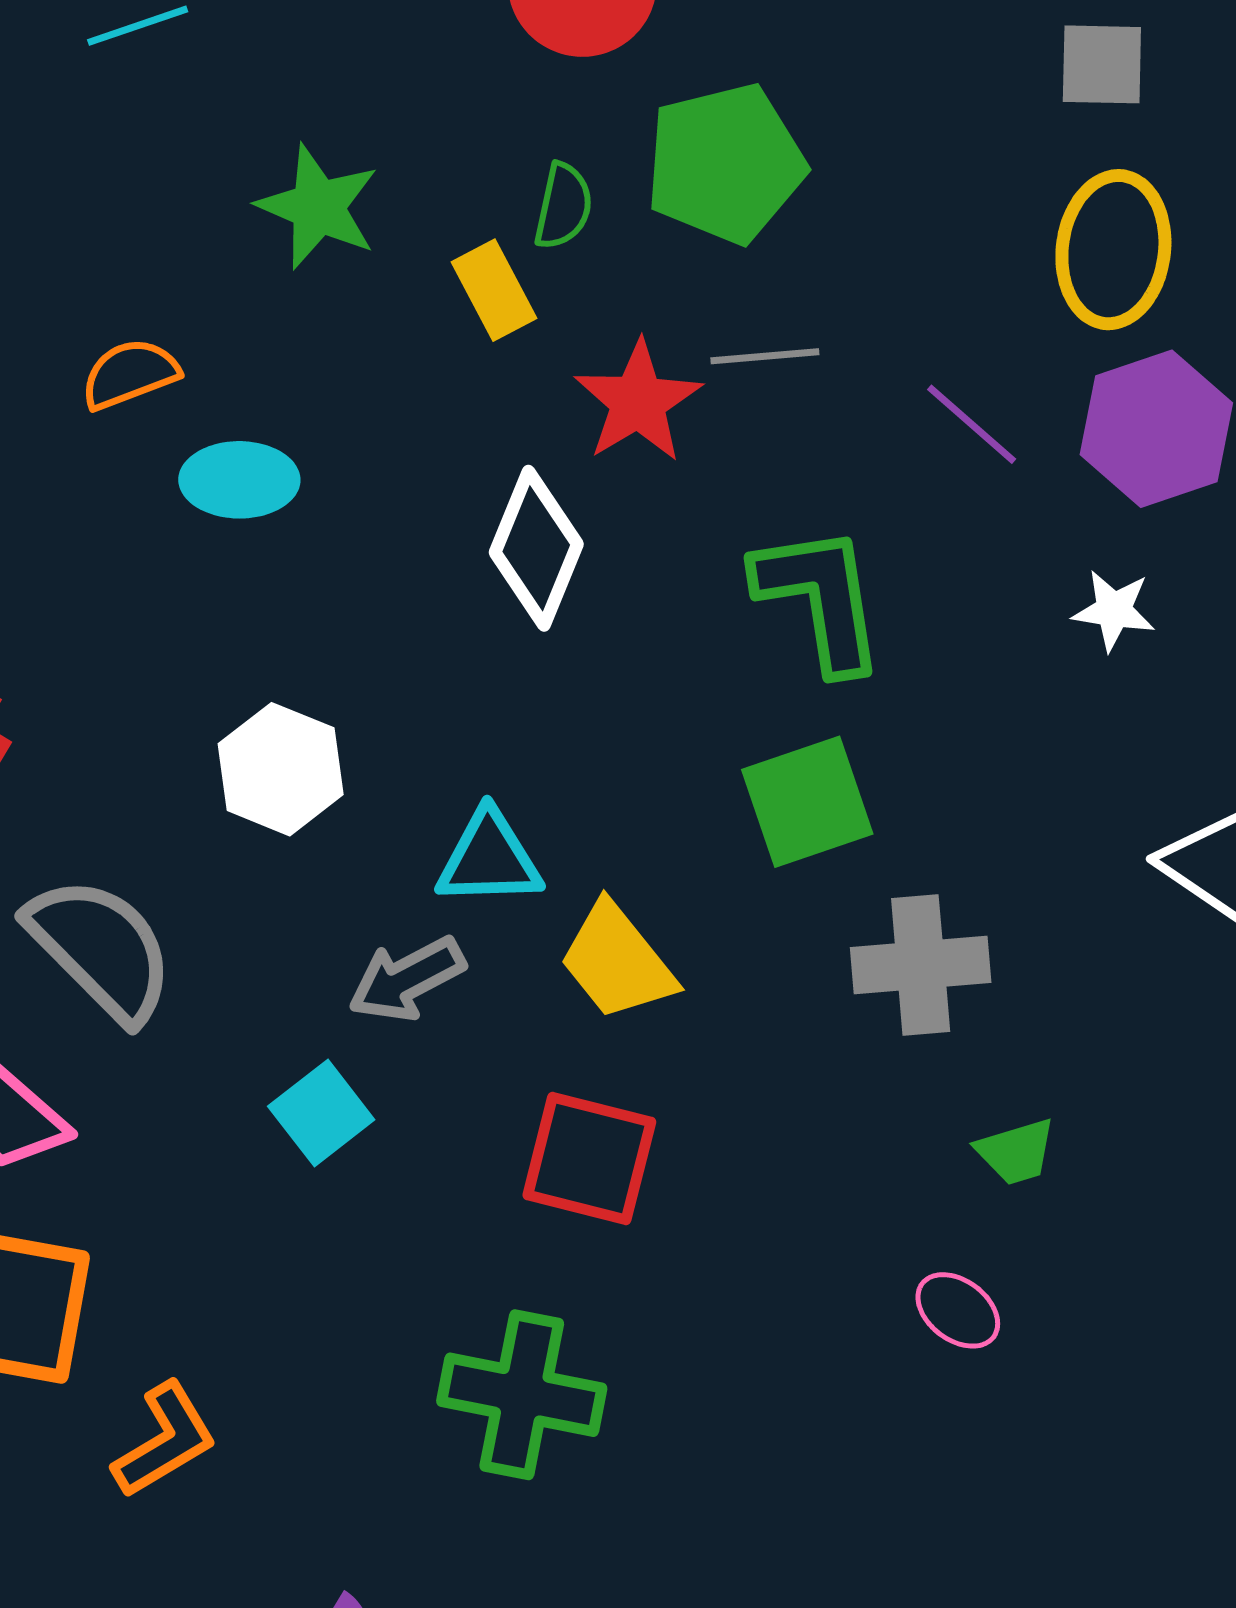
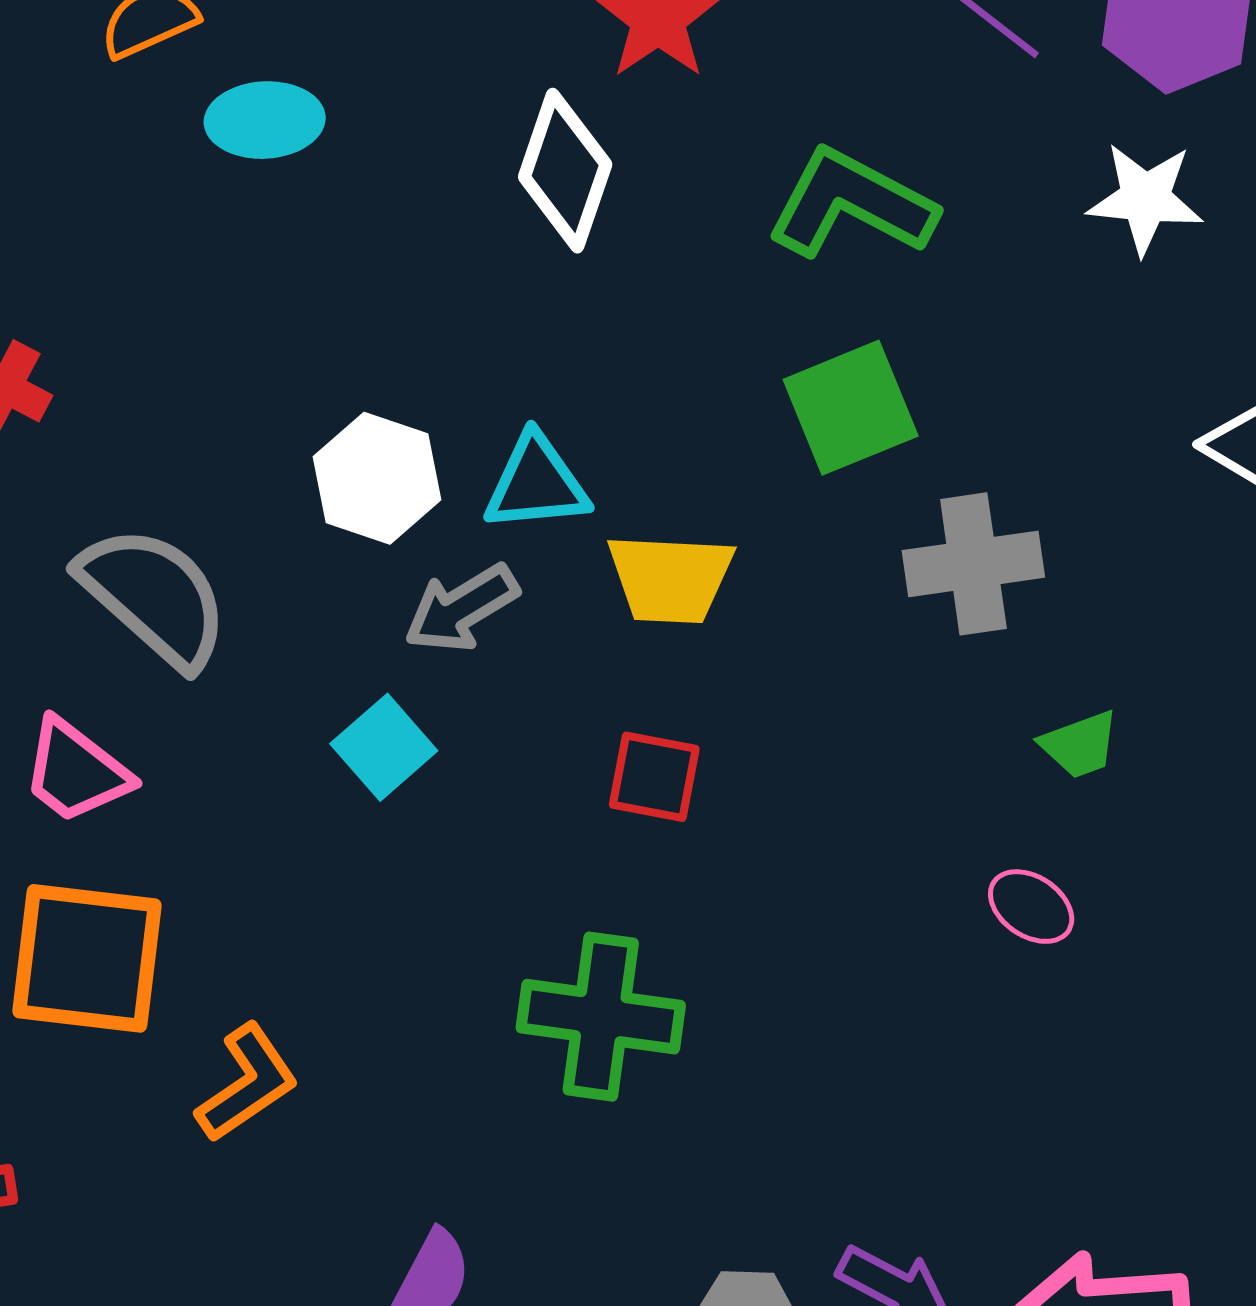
green L-shape: (820, 598) -> (851, 204), turned -50
white star: (1114, 610) -> (1145, 198), size x1.4
white hexagon: (281, 769) -> (377, 478), moved
yellow trapezoid: (617, 961) -> (670, 578), turned -45
red square: (589, 1159) -> (654, 777), size x0.7

